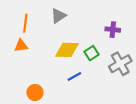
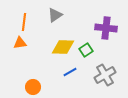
purple cross: (113, 30) -> (106, 28), size x1.5
gray cross: (120, 64) -> (105, 75), moved

